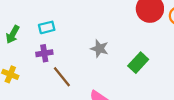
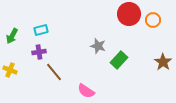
gray star: (99, 49) -> (98, 46), moved

